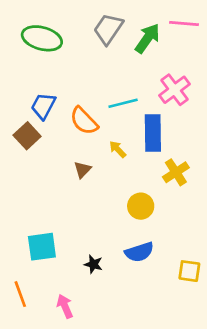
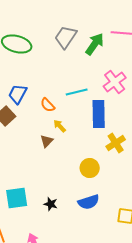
orange semicircle: (84, 121) -> (48, 105), size x0.7
yellow arrow: (118, 149) -> (60, 126), moved
black star: (93, 264) -> (51, 204), moved

